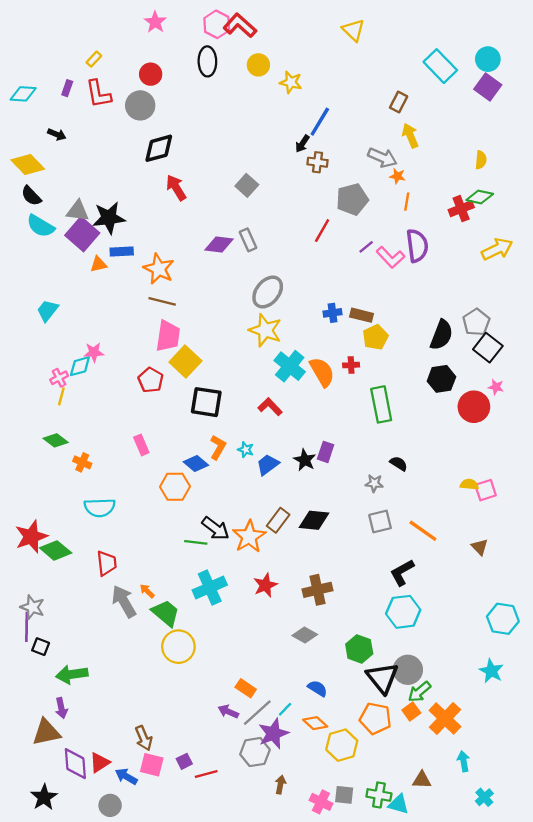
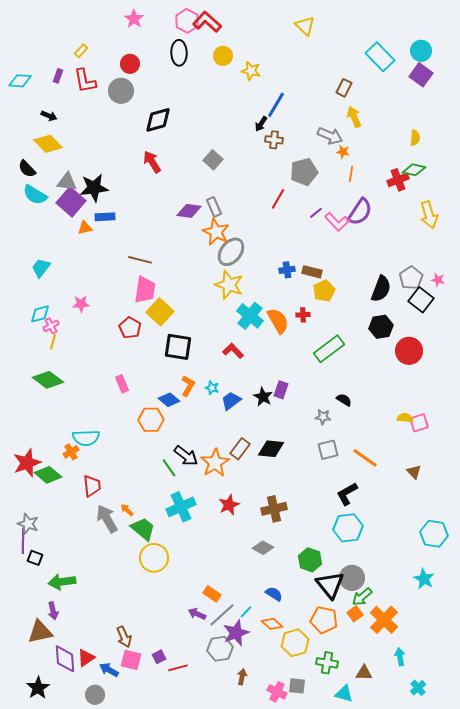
black diamond: (159, 148) -> (158, 120), moved
yellow diamond: (28, 165) -> (48, 144), moved
purple semicircle: (417, 246) -> (360, 212), turned 40
yellow arrow: (497, 249) -> (429, 215), turned 100
orange star: (159, 269) -> (216, 232), moved
cyan diamond: (80, 366) -> (40, 314), moved
pink star: (496, 387) -> (438, 280), moved
green rectangle: (381, 404) -> (329, 349), turned 64
green diamond: (56, 440) -> (48, 380), size x1.4
orange cross: (82, 462) -> (71, 452), moved, turned 35
green line: (196, 542) -> (169, 468), turned 48
green cross: (379, 795) -> (327, 663), moved

